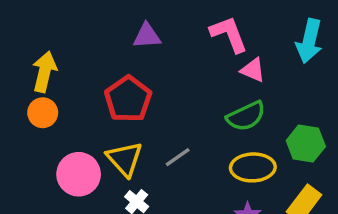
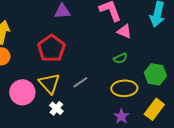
green semicircle: (246, 116) -> (120, 58), size x0.6

